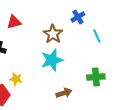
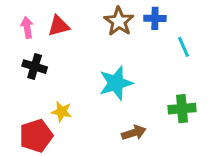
blue cross: (78, 17) -> (155, 18), turned 32
brown star: (53, 34) -> (119, 21), moved

